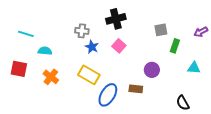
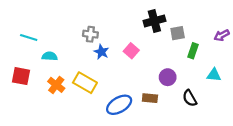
black cross: (116, 19) -> (154, 21), moved
yellow rectangle: (89, 75) -> (85, 83), moved
blue ellipse: (108, 95) -> (119, 105), turned 30
black semicircle: (183, 103) -> (190, 98), moved

